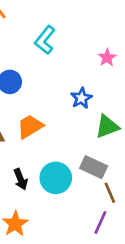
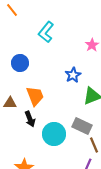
orange trapezoid: (30, 127) -> (35, 96), turned 100
black arrow: (21, 179) -> (30, 119), moved

